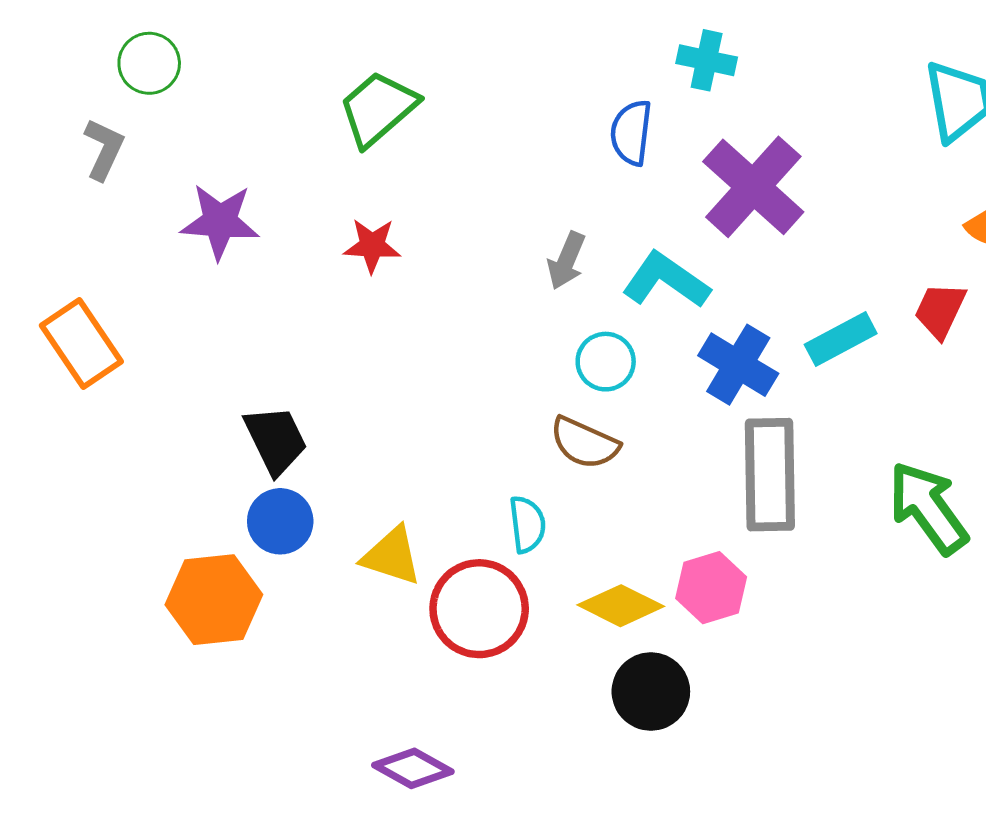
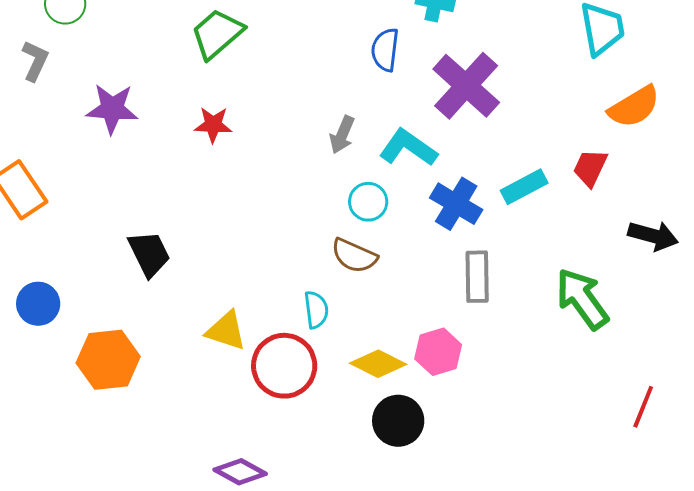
gray rectangle: (770, 475) -> (477, 277), size x0.7
blue circle: (280, 521) -> (38, 304), moved

